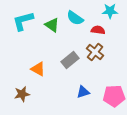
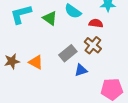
blue triangle: (83, 92) -> (81, 70), moved
brown star: (22, 94) -> (12, 61), moved

